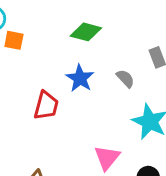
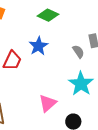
gray semicircle: (125, 79) -> (78, 52), moved

